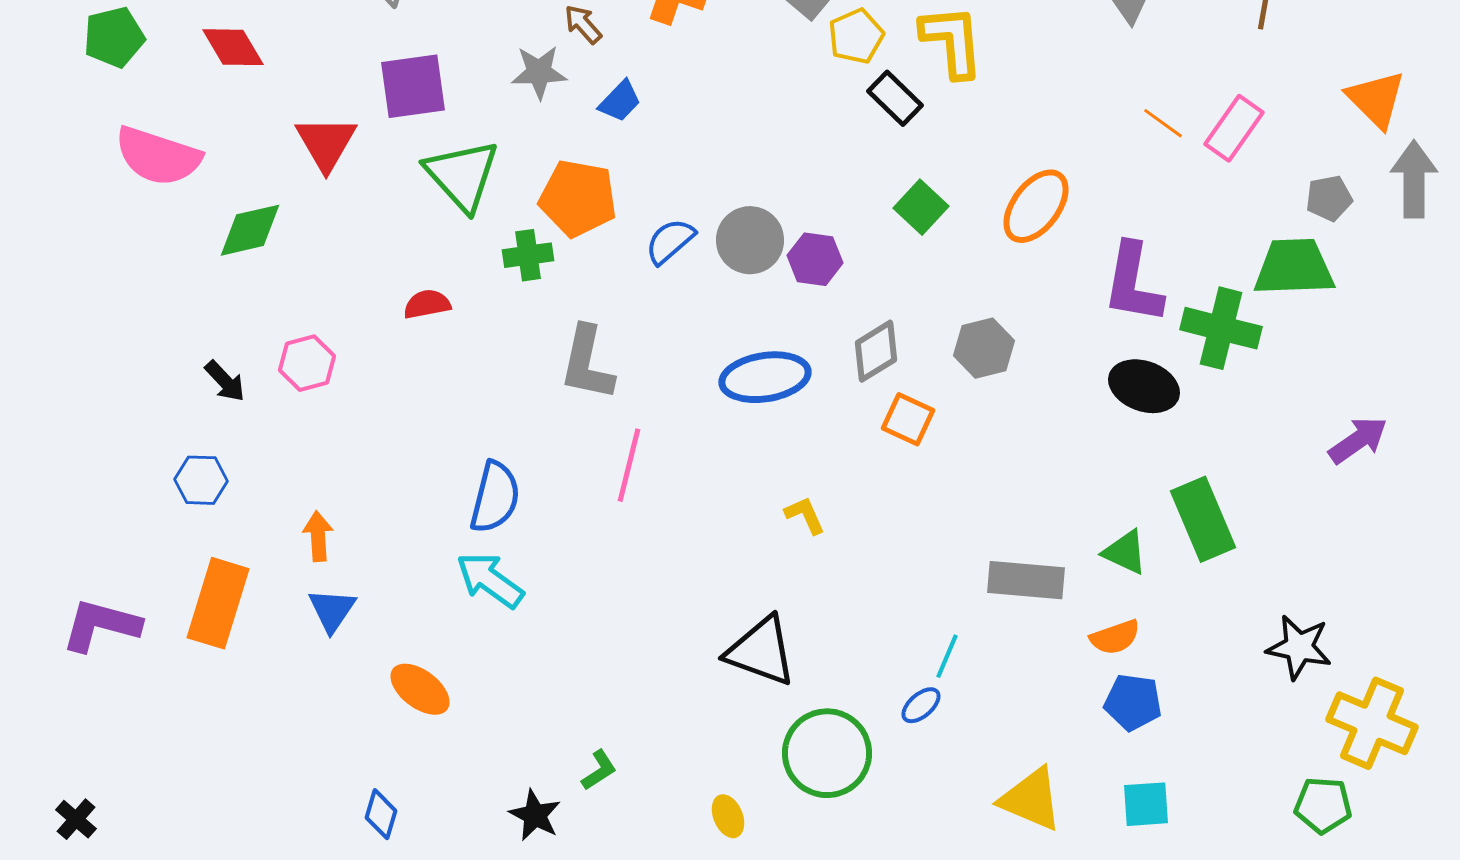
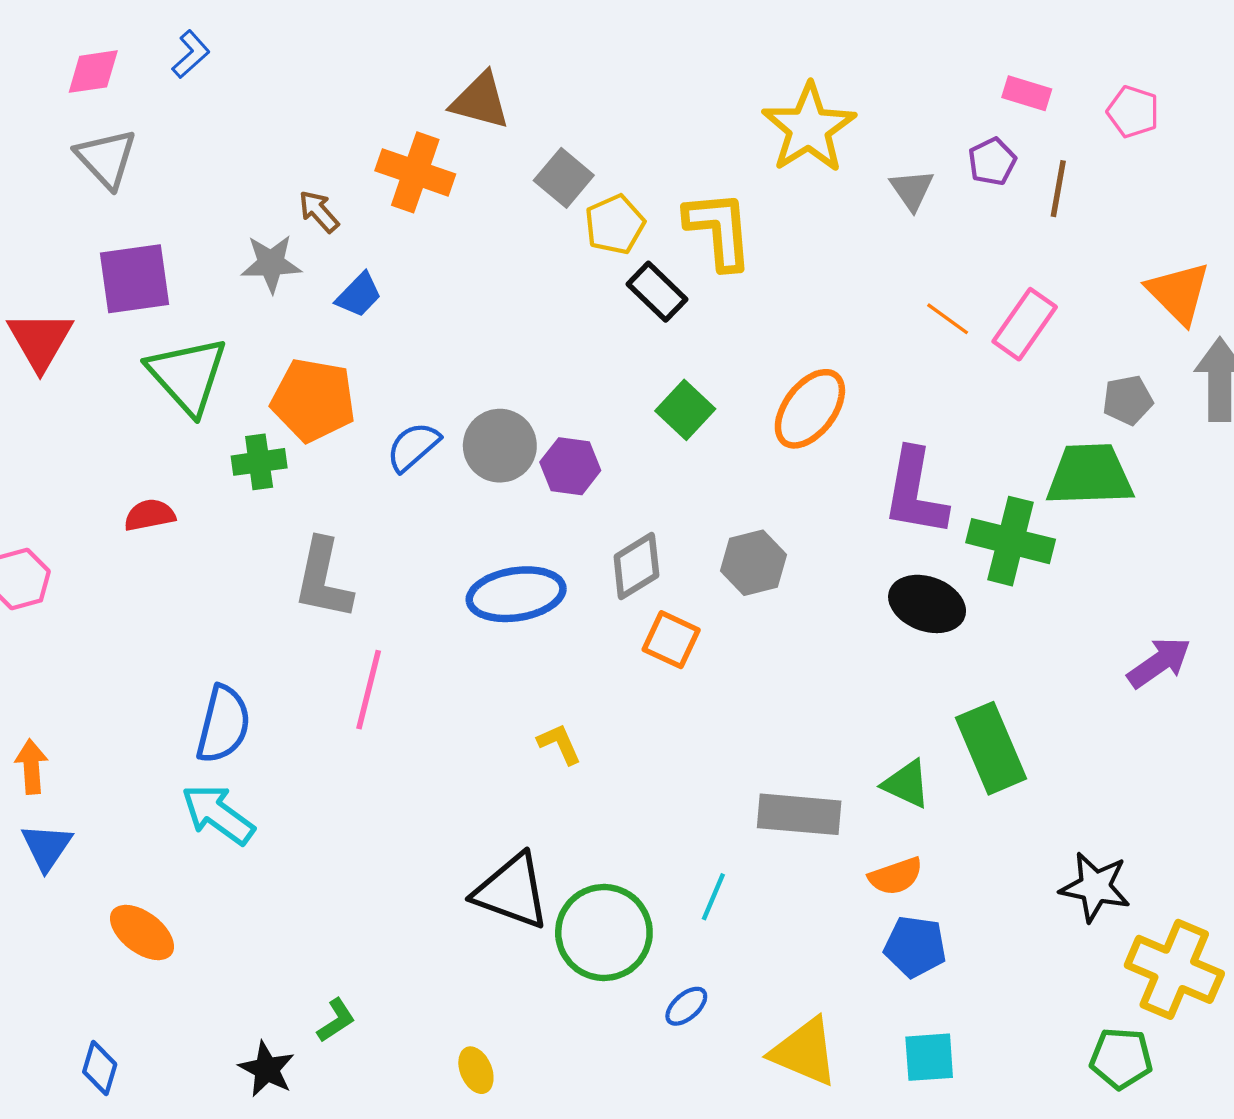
blue ellipse: (921, 705) -> (686, 1006), moved
green circle: (827, 753) -> (604, 932), moved

